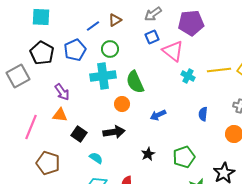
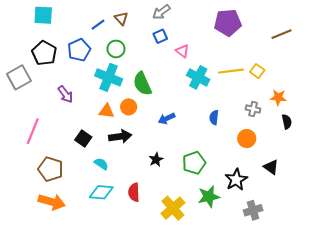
brown triangle: (115, 20) -> (121, 18), turned -40
purple pentagon: (191, 23) -> (228, 23), moved
pink triangle: (173, 51) -> (182, 51), size x0.6
cyan cross: (103, 76) -> (109, 77), turned 30
cyan cross: (188, 76) -> (198, 77), size x1.5
orange triangle: (60, 115) -> (106, 111), moved

